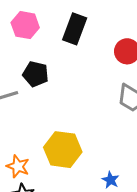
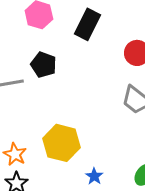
blue star: (111, 180) -> (94, 176), moved

